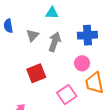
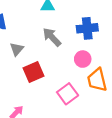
gray triangle: (32, 35) -> (17, 49), moved
gray arrow: (55, 42) -> (52, 37), turned -60

